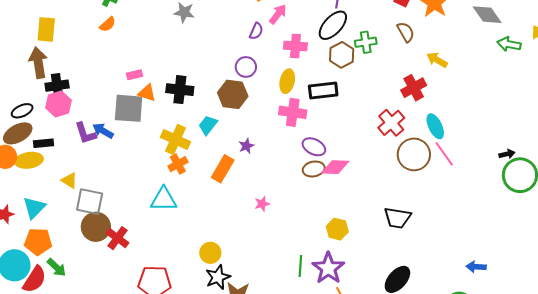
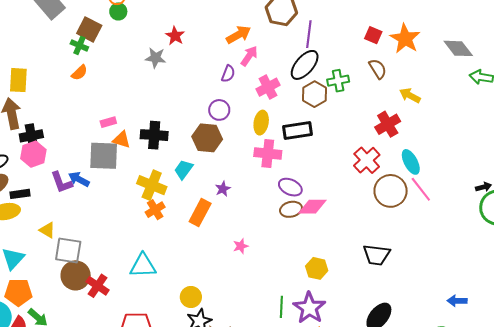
pink cross: (295, 46) -> (268, 87), turned -30
cyan triangle: (164, 199) -> (143, 266), moved

